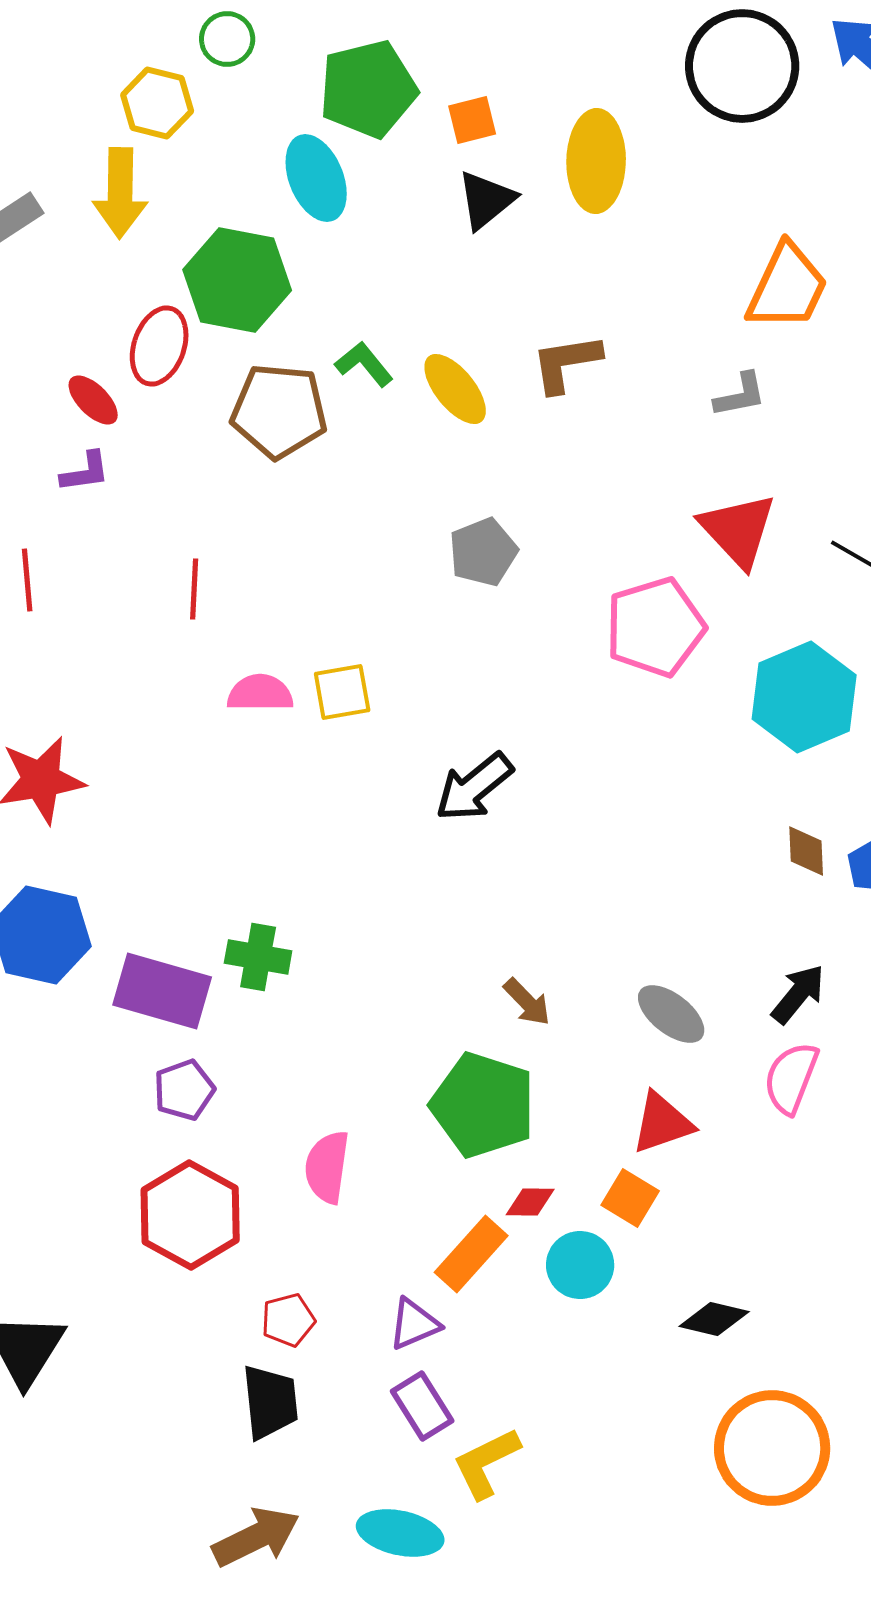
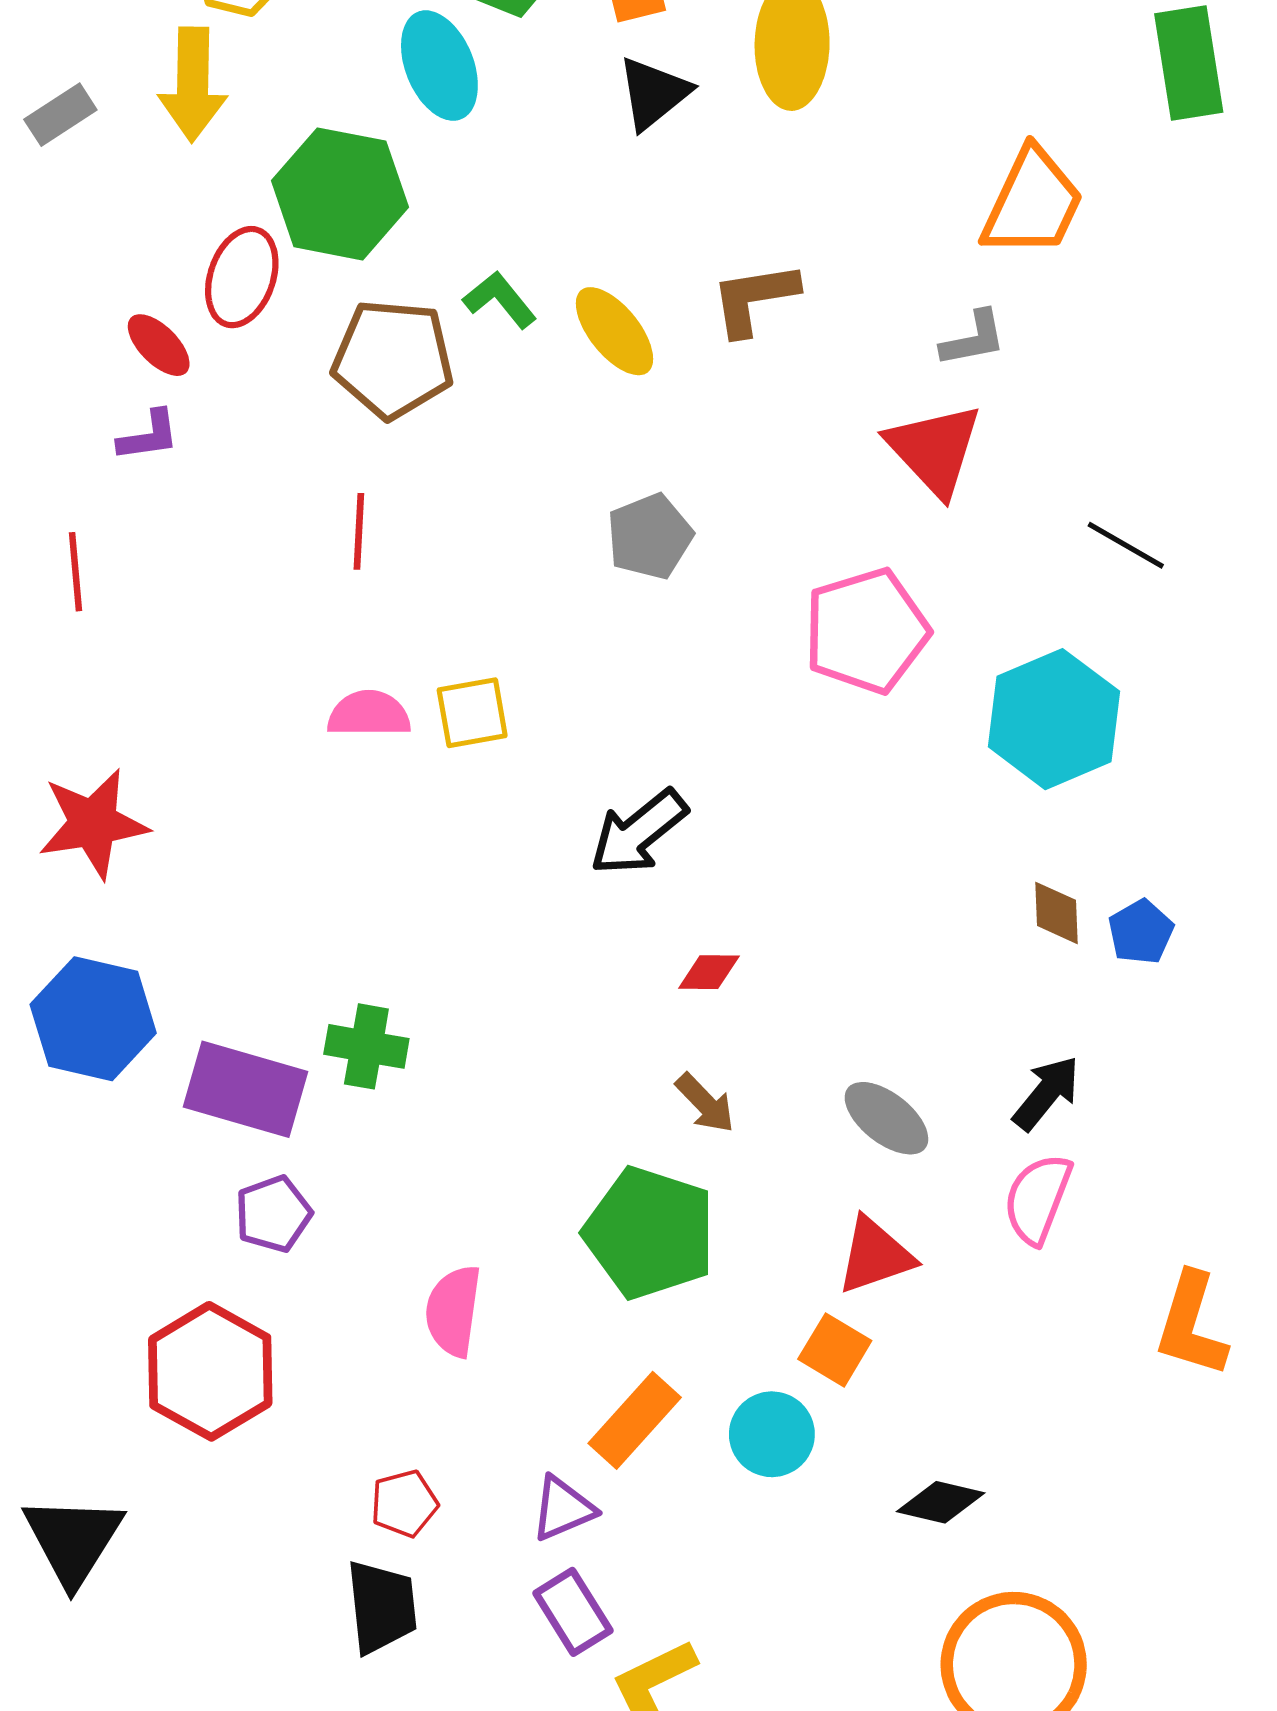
red triangle: (738, 530) -> (934, 450), moved
red line: (194, 589) -> (359, 531), moved
red diamond: (530, 1202) -> (709, 972), moved
red hexagon: (190, 1215) -> (210, 1371), moved

